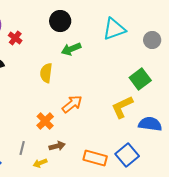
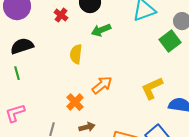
red cross: (15, 38) -> (61, 15), moved
green square: (140, 79) -> (170, 41), moved

